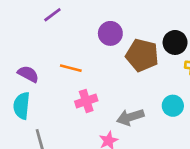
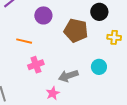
purple circle: (110, 33) -> (43, 15), moved
black circle: (175, 42) -> (99, 12), moved

